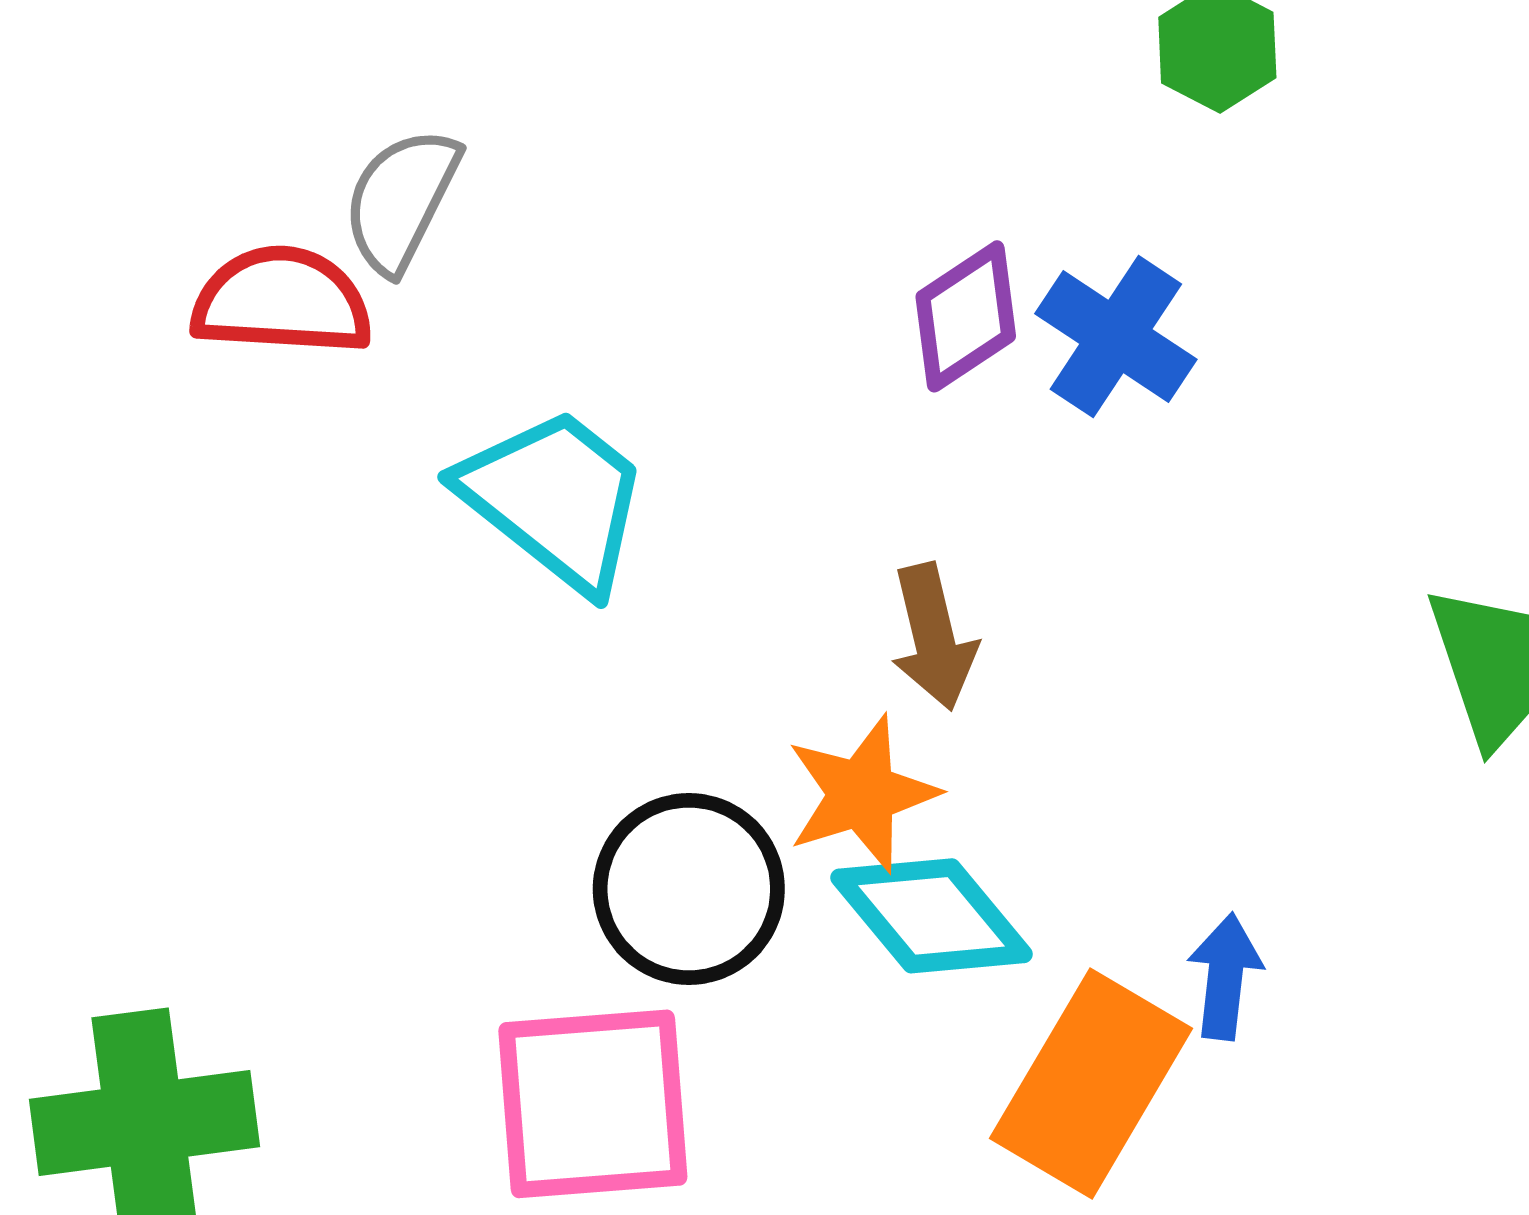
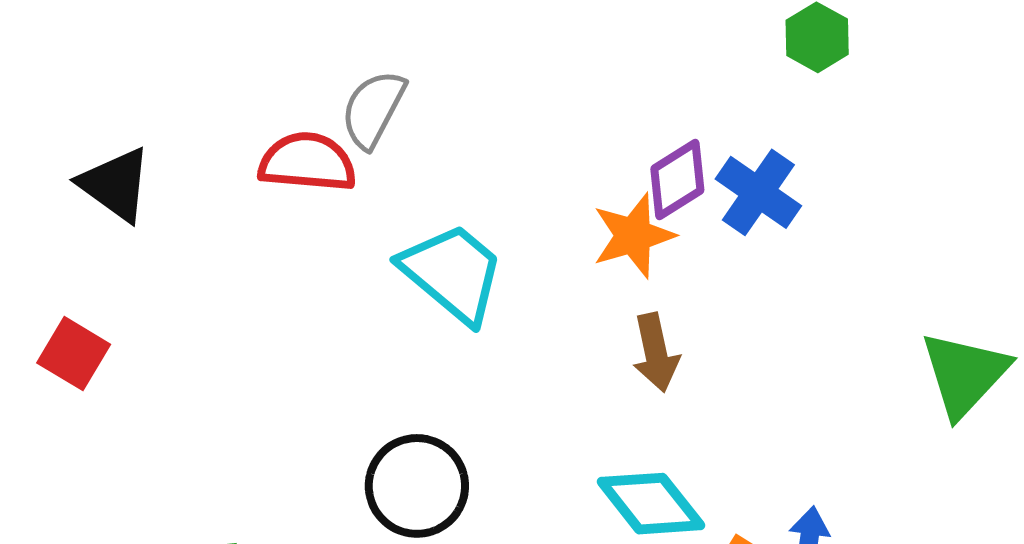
orange star: (862, 794) -> (633, 236), moved
black circle: (689, 889) -> (417, 486), moved

